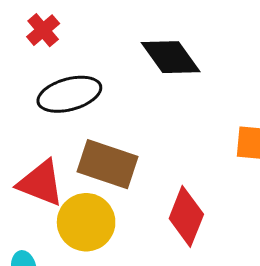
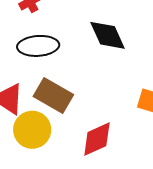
red diamond: (186, 216) -> (97, 139), turned 33

